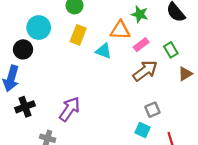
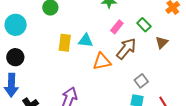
cyan circle: (39, 28) -> (16, 25), moved
orange triangle: (120, 30) -> (102, 61), moved
yellow rectangle: (78, 35) -> (65, 43), moved

